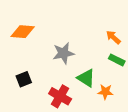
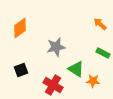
orange diamond: (23, 32) -> (20, 28), turned -40
orange arrow: (113, 37) -> (100, 24), moved

